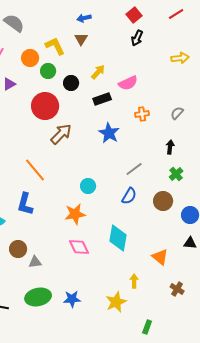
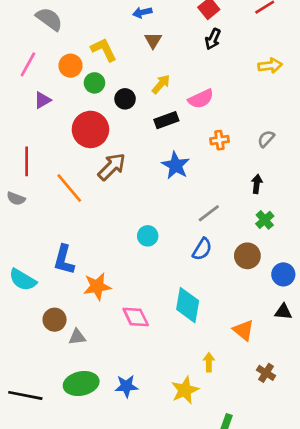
brown triangle: (81, 39) -> (153, 40), moved
orange line: (35, 170) -> (69, 188), moved
orange star: (75, 214) -> (97, 286), moved

